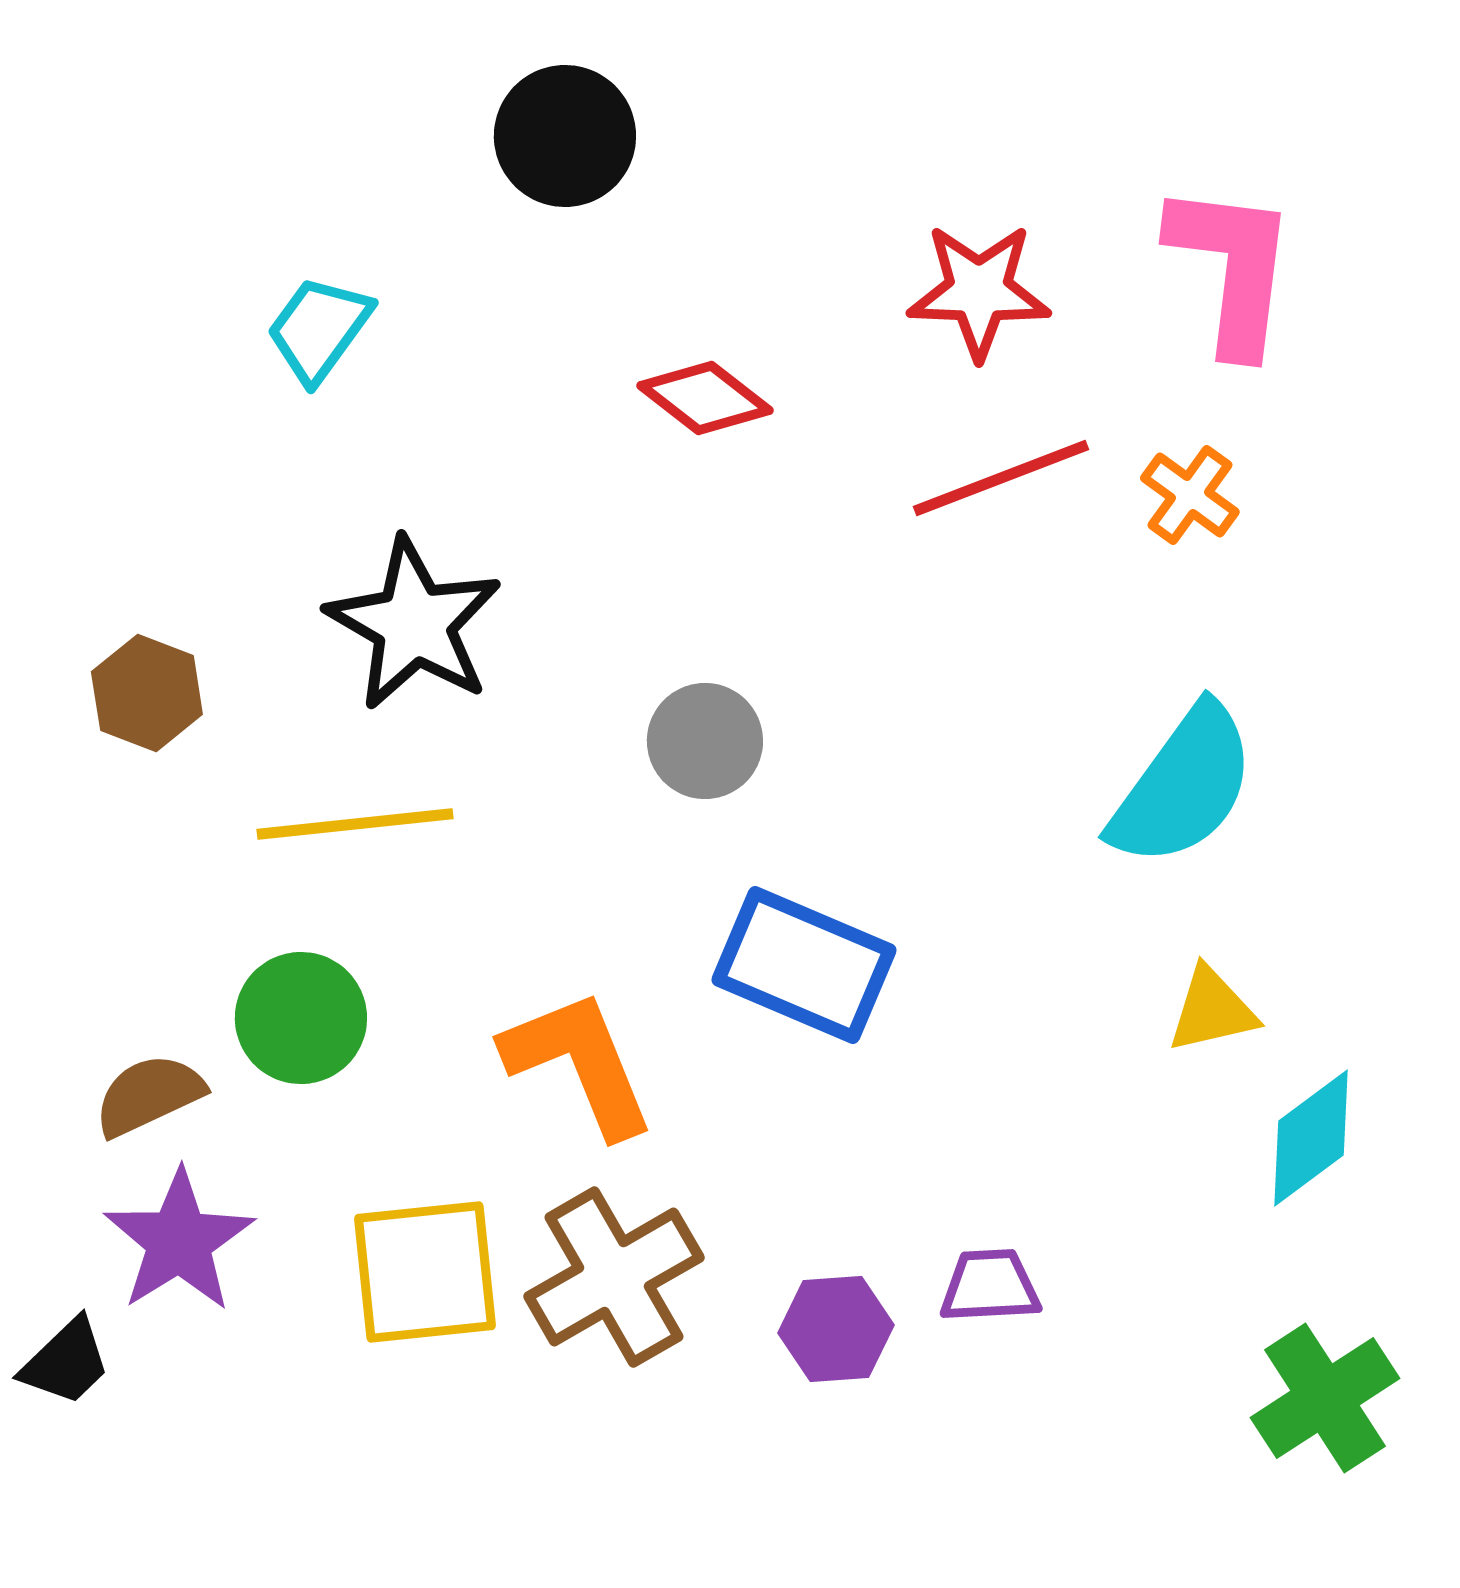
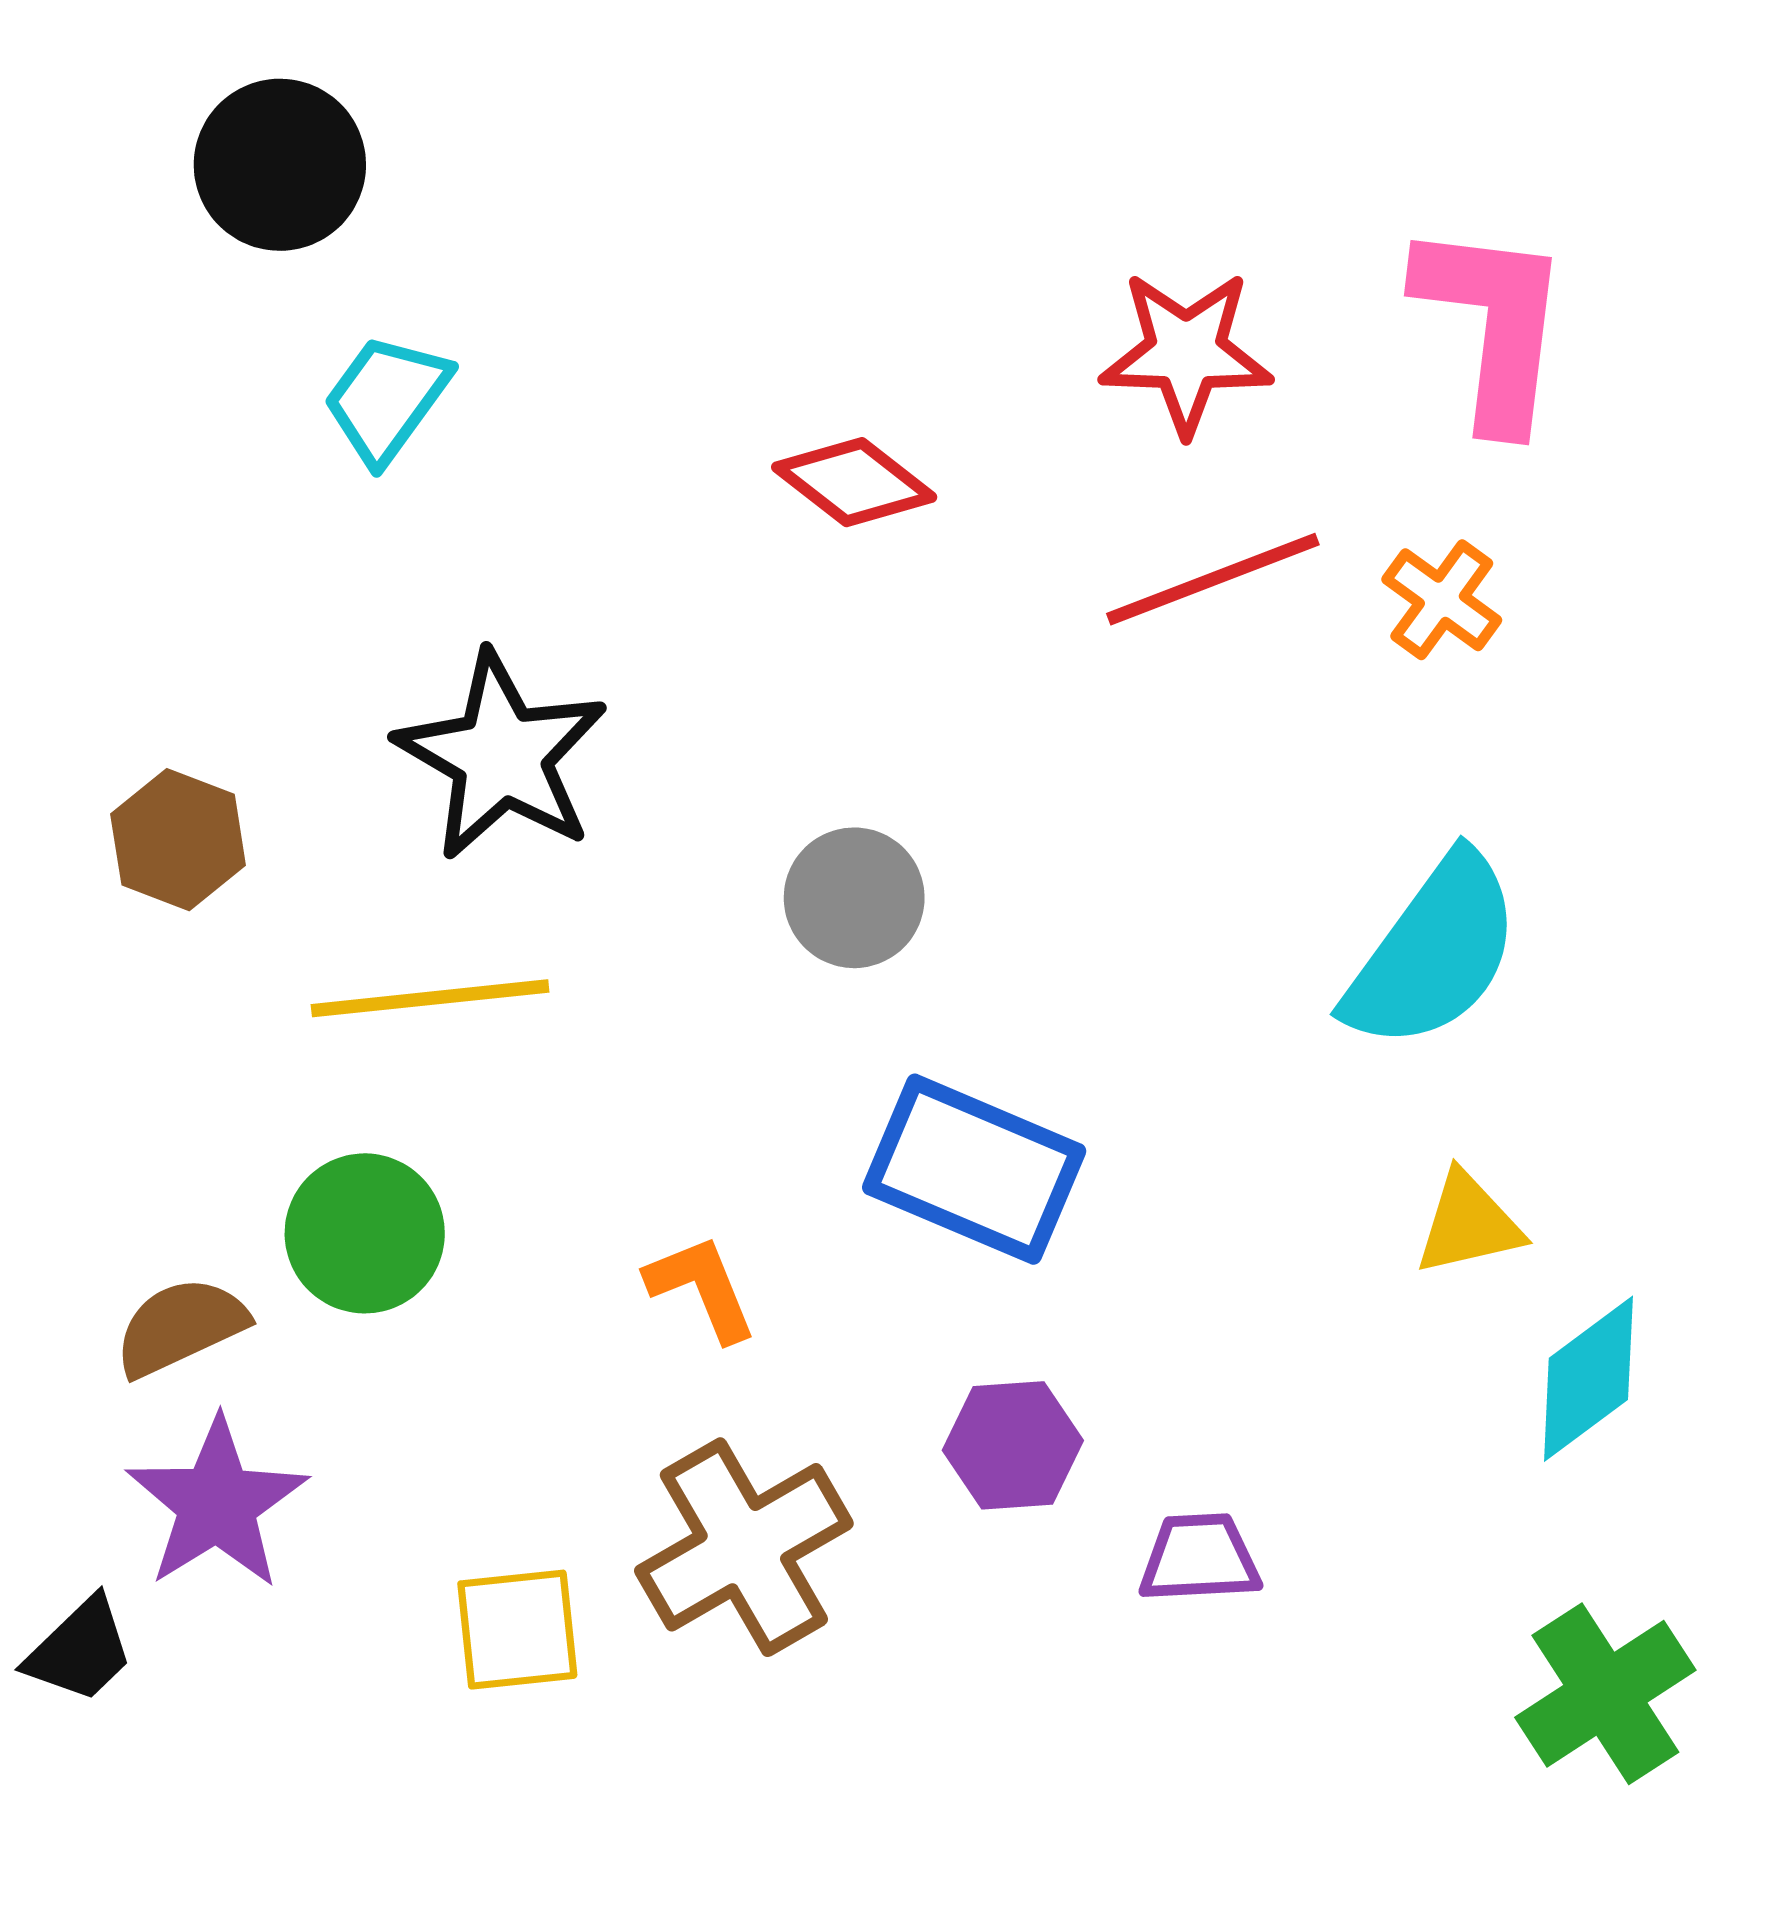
black circle: (565, 136) -> (280, 165), moved
orange L-shape: (579, 1063) -> (702, 1288), size x0.6
yellow square: (425, 1272) -> (517, 1630), moved, size x0.7
purple hexagon: (836, 1329) -> (1013, 1445), moved

